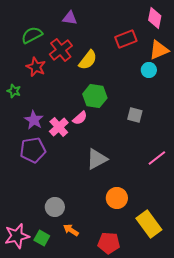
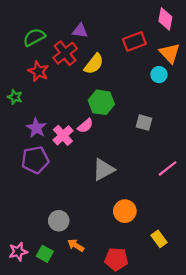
purple triangle: (70, 18) -> (80, 31), moved
orange triangle: (159, 50) -> (170, 53), turned -50
yellow rectangle: (149, 224) -> (159, 239), size x0.6
pink star: (17, 236) -> (18, 252), size x0.7

